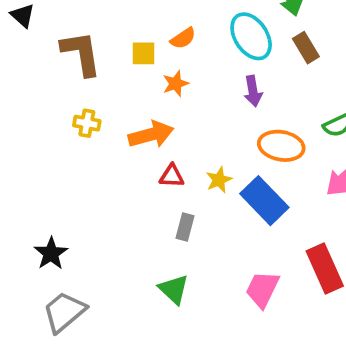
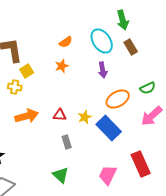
yellow square: (143, 53) -> (27, 71), moved, turned -32
orange arrow: (151, 135) -> (27, 116), moved
orange ellipse: (281, 146) -> (118, 99), turned -40
gray rectangle: (185, 227) -> (67, 142), turned -32

